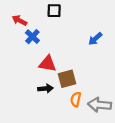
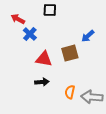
brown square: (67, 79) -> (70, 53), moved

